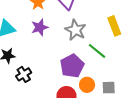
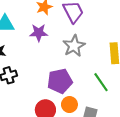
green line: (97, 51) -> (101, 82), moved

